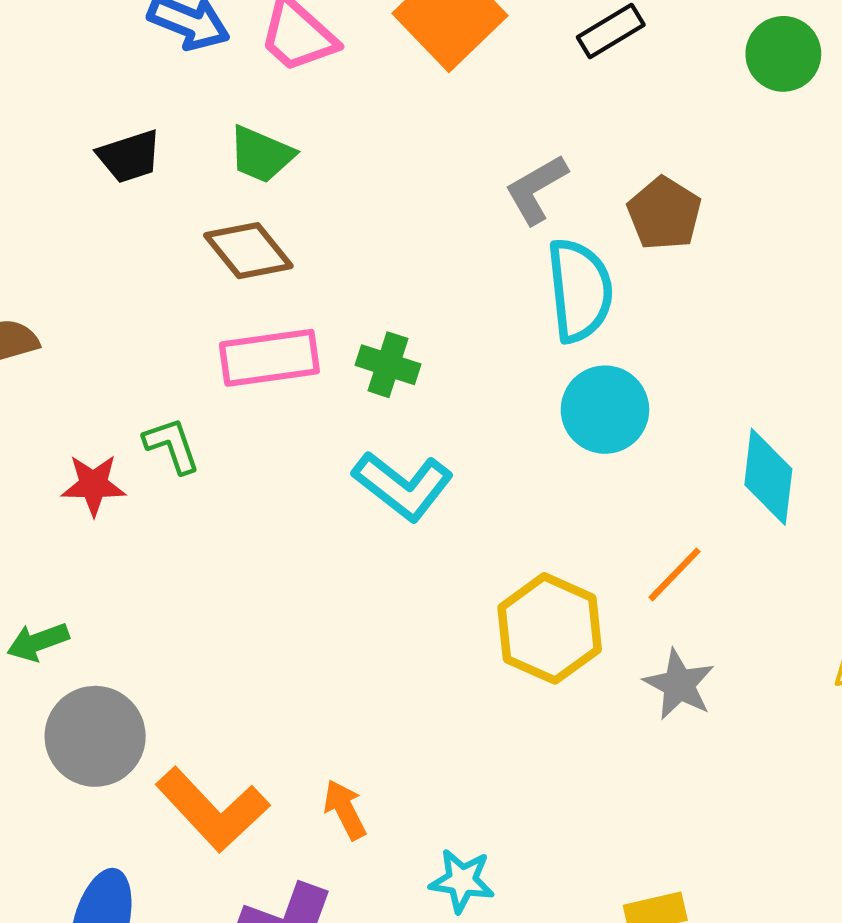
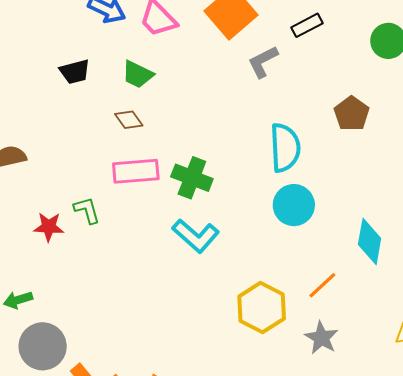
gray L-shape: (536, 189) -> (263, 62), moved
brown pentagon: (664, 214) -> (352, 114), moved
brown diamond: (248, 251) -> (129, 120), size x0.7
green cross: (388, 365) -> (192, 178), size x1.4

